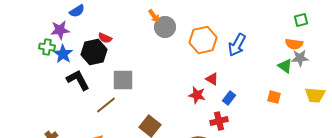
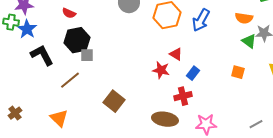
orange semicircle: (294, 44) -> (244, 18), moved
black hexagon: (94, 52) -> (77, 40), moved
gray square: (123, 80) -> (87, 55), size x0.6

